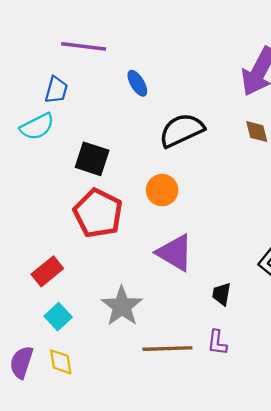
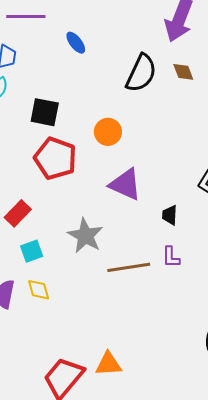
black semicircle: (182, 130) -> (141, 73), moved, turned 147
cyan square: (58, 317) -> (32, 251), turned 30

